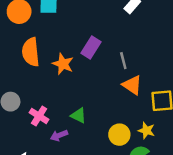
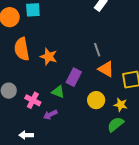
purple rectangle: (91, 47) -> (74, 77), moved
green triangle: (78, 115) -> (58, 92), moved
yellow circle: (119, 135) -> (96, 100), moved

